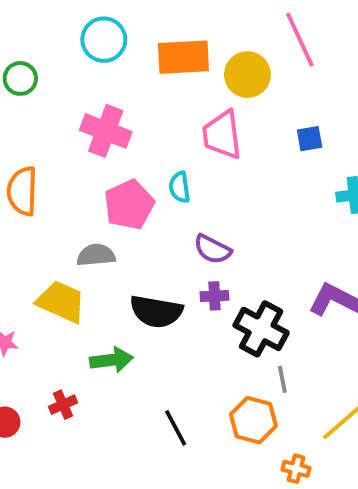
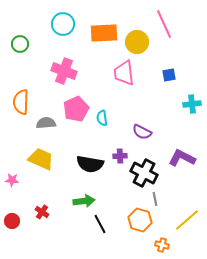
cyan semicircle: (180, 187) -> (102, 118), moved
purple semicircle: (213, 249) -> (142, 132), moved
gray semicircle: (96, 255) -> (46, 123), moved
green arrow: (112, 360) -> (84, 201), moved
red cross: (63, 405) -> (42, 212), turned -32

